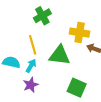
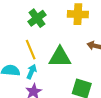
yellow cross: (80, 33) -> (78, 14), moved

